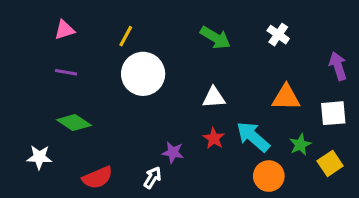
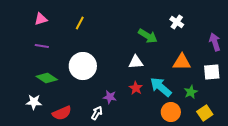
green arrow: (215, 38) -> (148, 36), moved
white circle: (143, 74) -> (83, 66), moved
white star: (39, 157) -> (34, 102), moved
yellow square: (330, 163) -> (205, 113), moved

